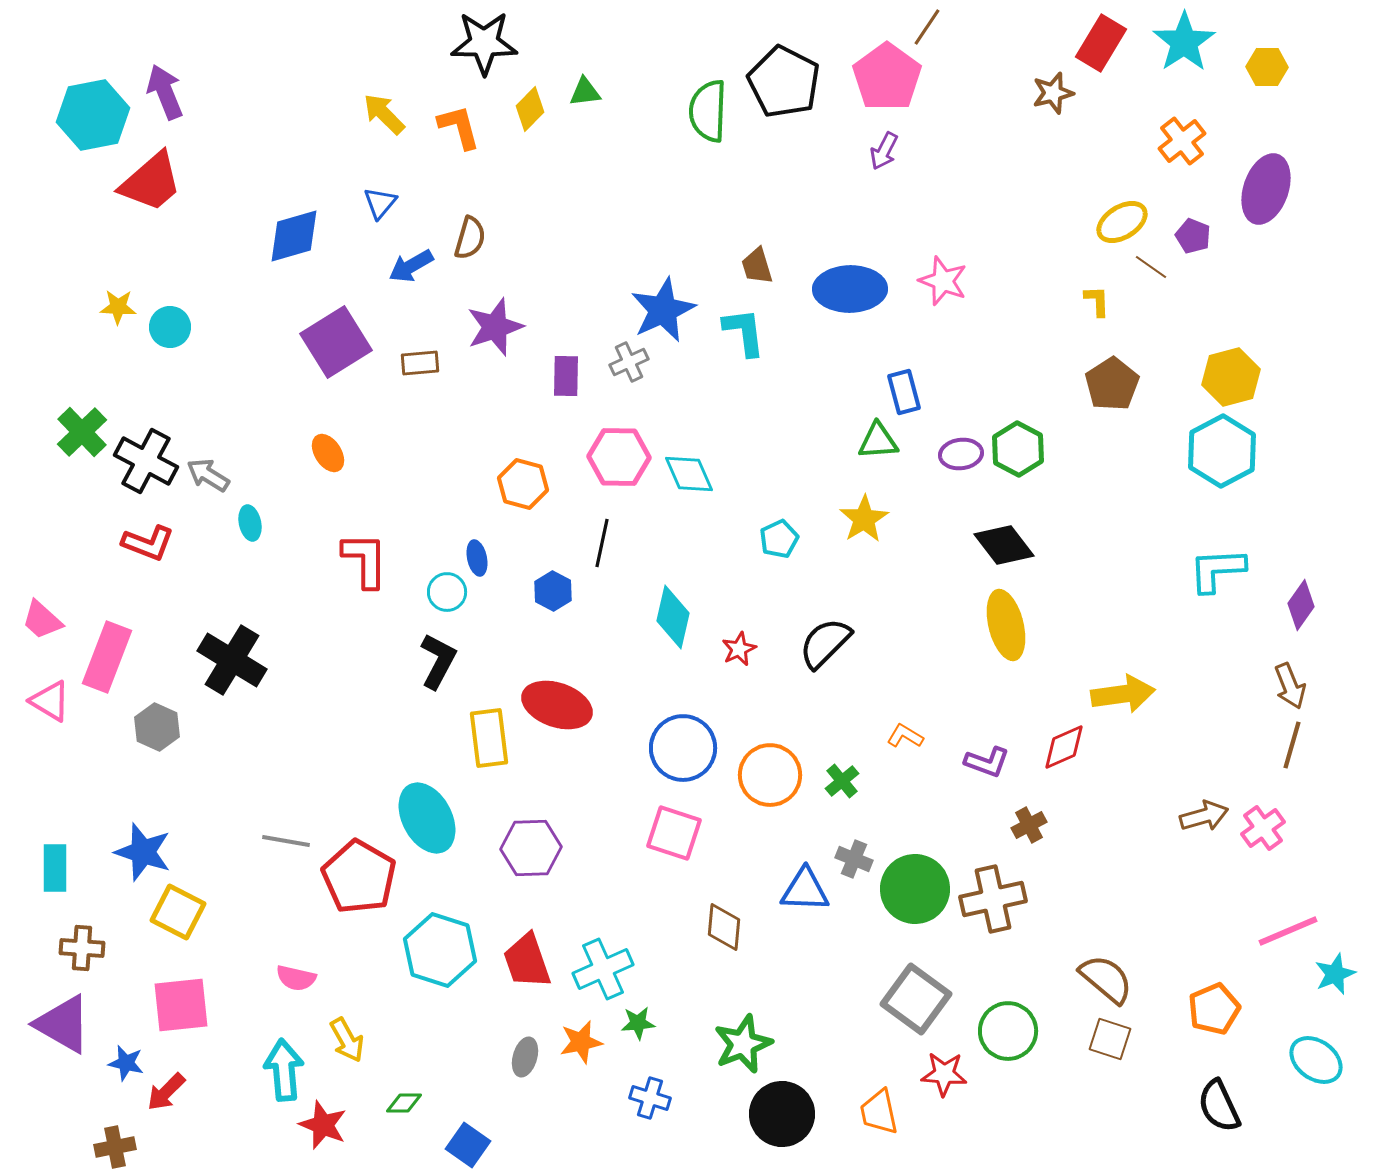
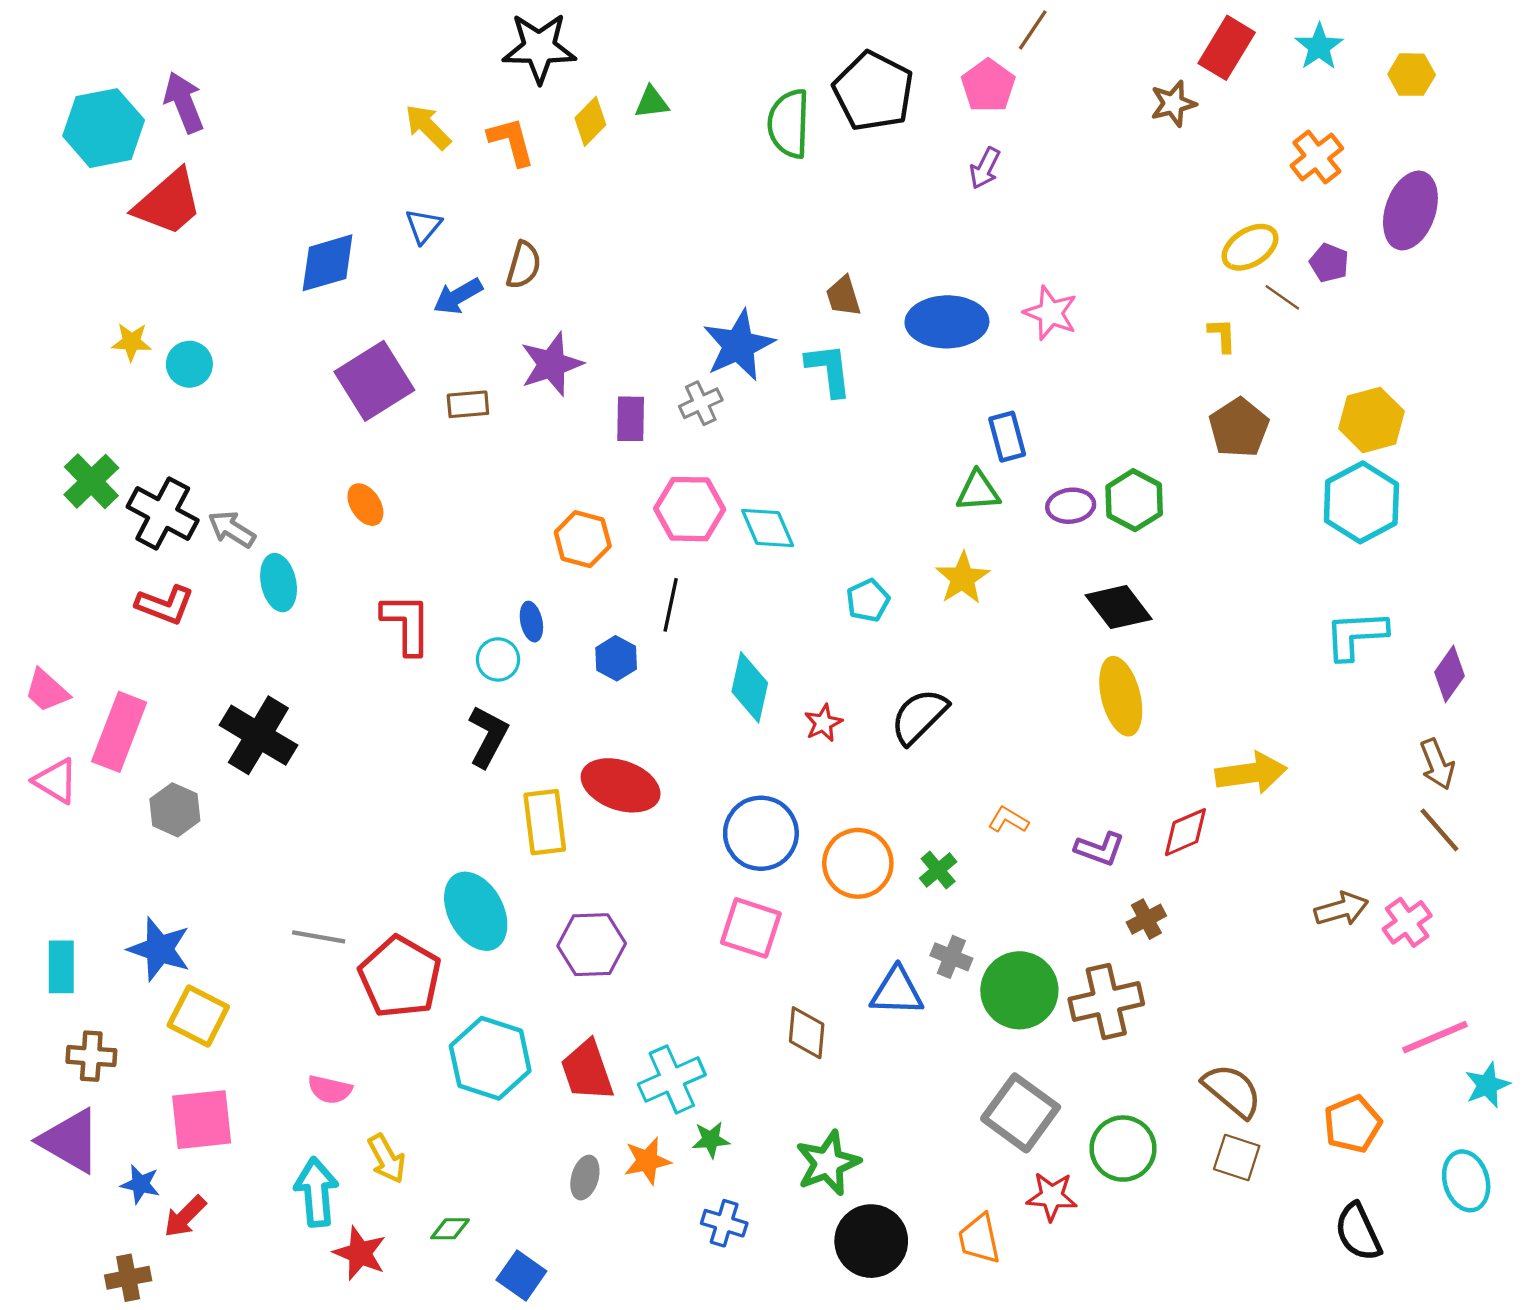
cyan star: (1184, 42) -> (1319, 47), size x0.7
pink pentagon: (887, 77) -> (988, 86), size x0.7
cyan ellipse: (250, 523) -> (279, 583), size x1.4
brown line: (1292, 745) -> (1439, 830), turned -57
cyan ellipse: (1316, 1060) -> (1466, 1181), turned 38

